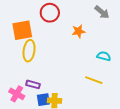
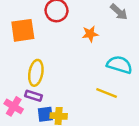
yellow ellipse: (29, 51) -> (36, 73), moved
cyan semicircle: (104, 56) -> (119, 65), size x1.5

